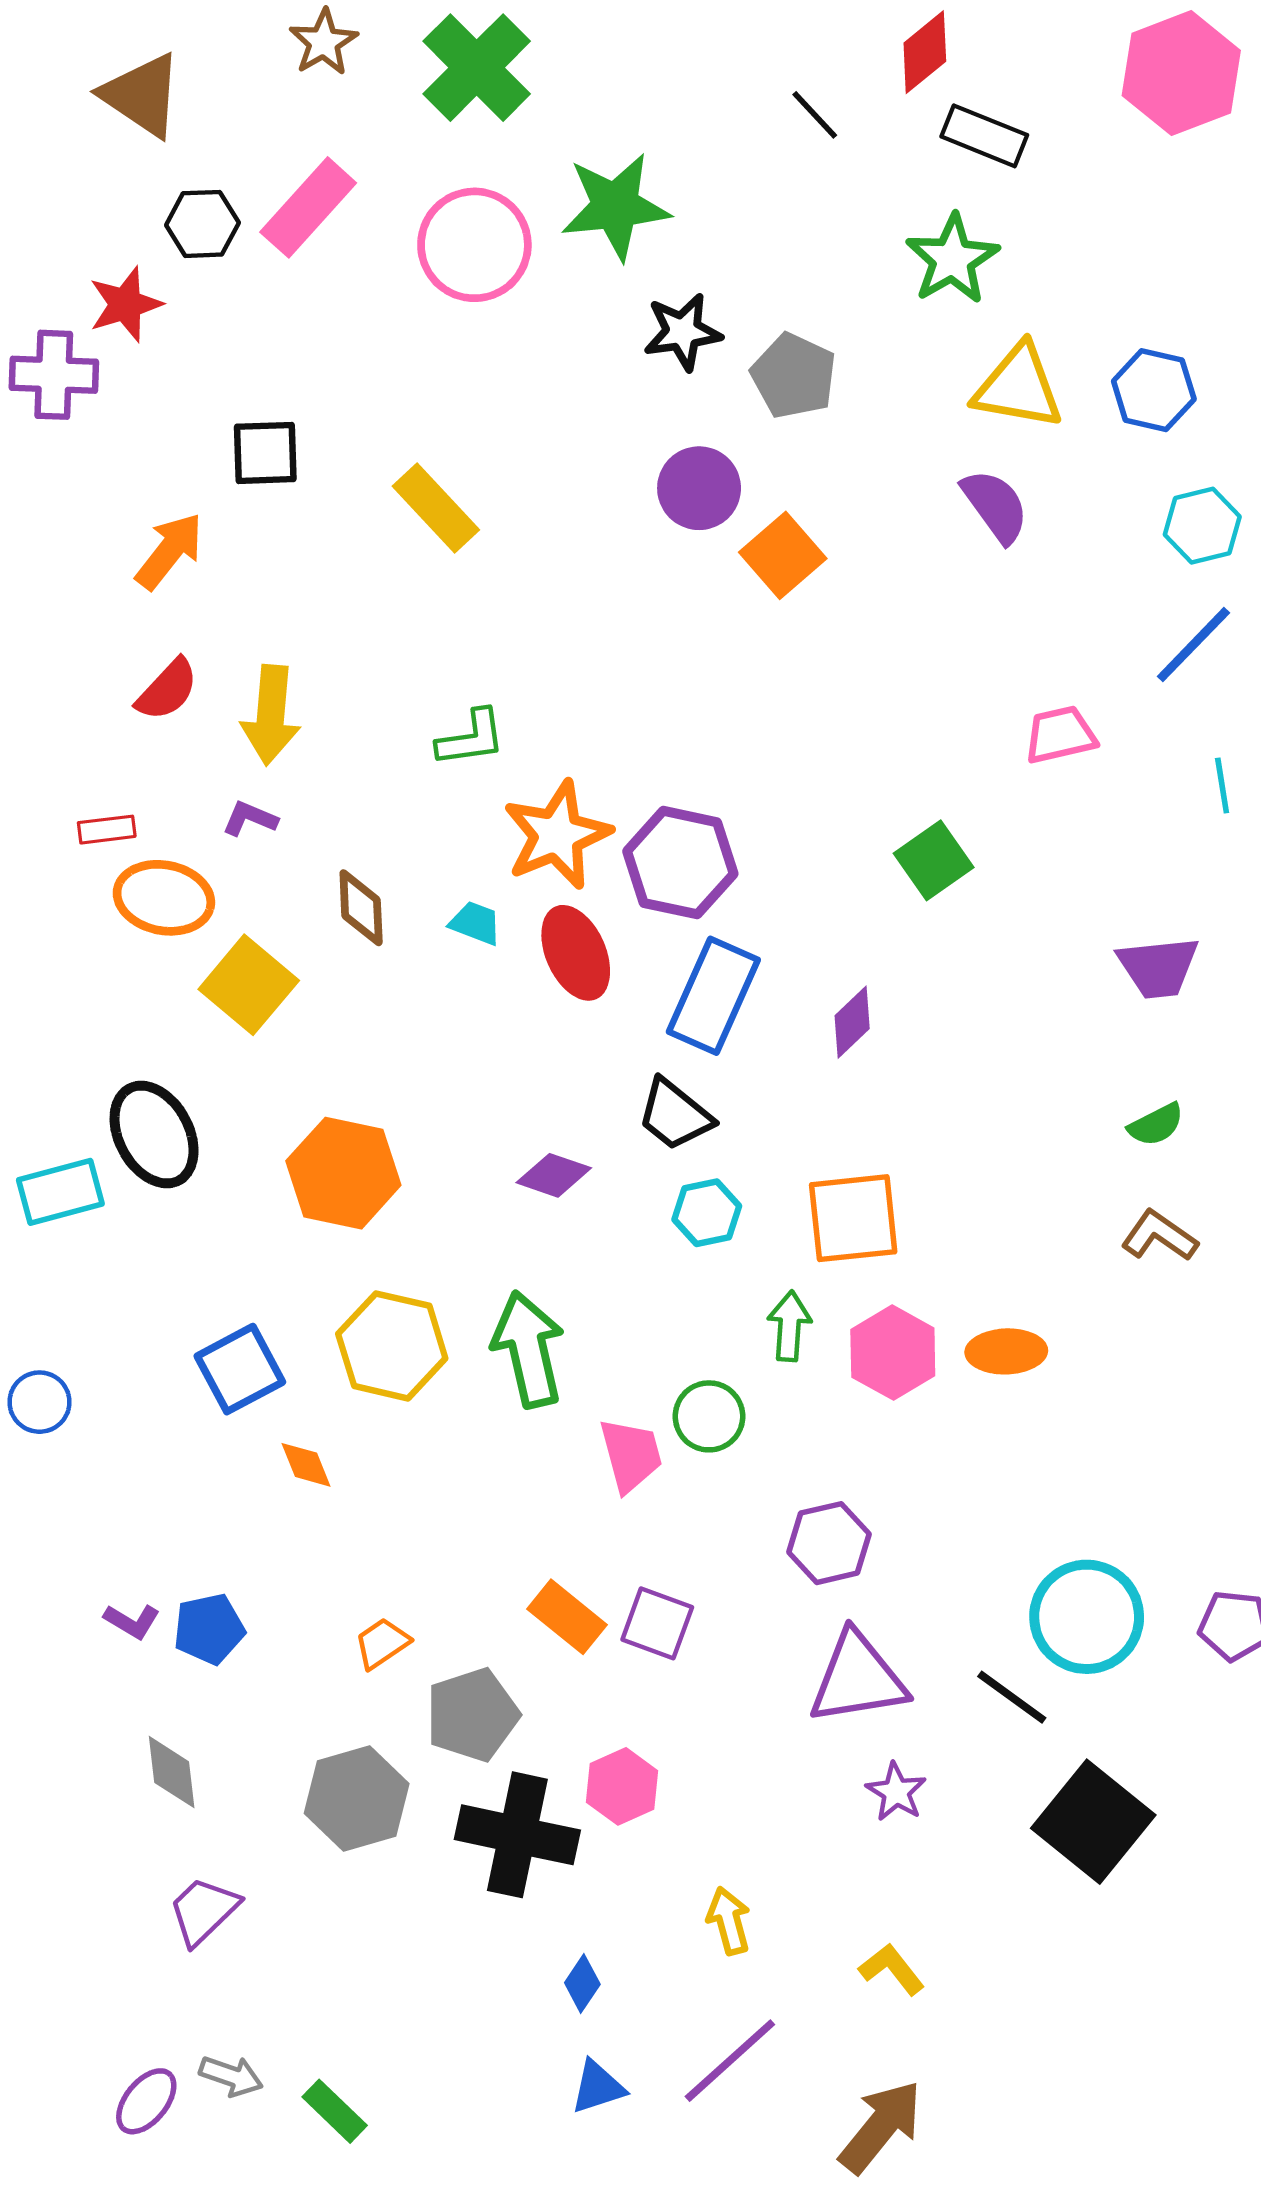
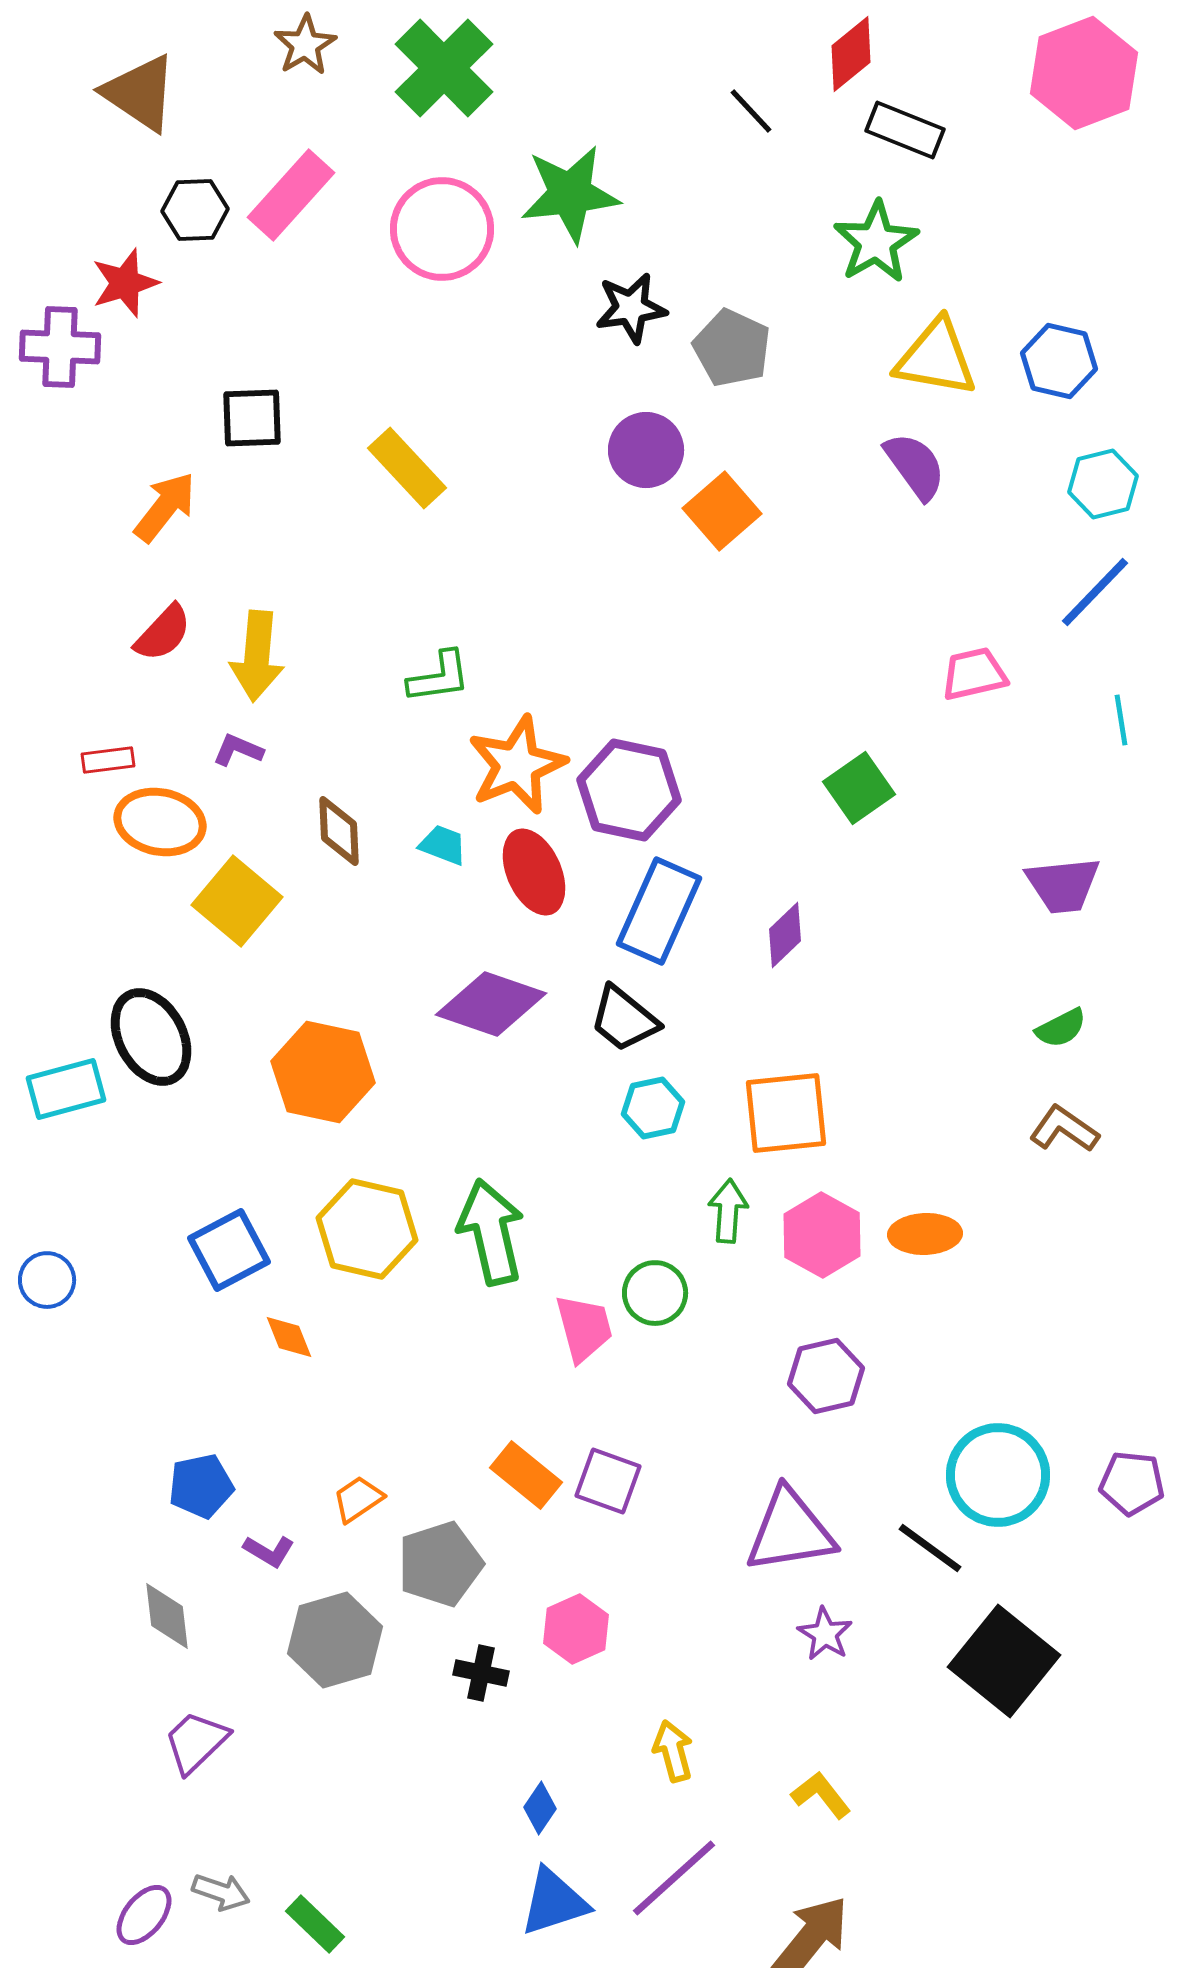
purple diamond: (554, 1175) -> (491, 1004), moved, size x1.6
purple hexagon: (829, 1543) -> (826, 1376), moved
purple L-shape: (132, 1621) -> (269, 1551), moved
black cross: (517, 1835) -> (481, 1673), size x0.5
blue triangle: (598, 2087) -> (554, 1902), size x1.4

